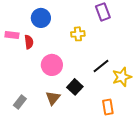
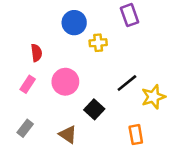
blue circle: (41, 18) -> (74, 23), moved
pink rectangle: (12, 35) -> (28, 84), moved, turned -64
brown triangle: (53, 98) -> (68, 135), moved, turned -35

